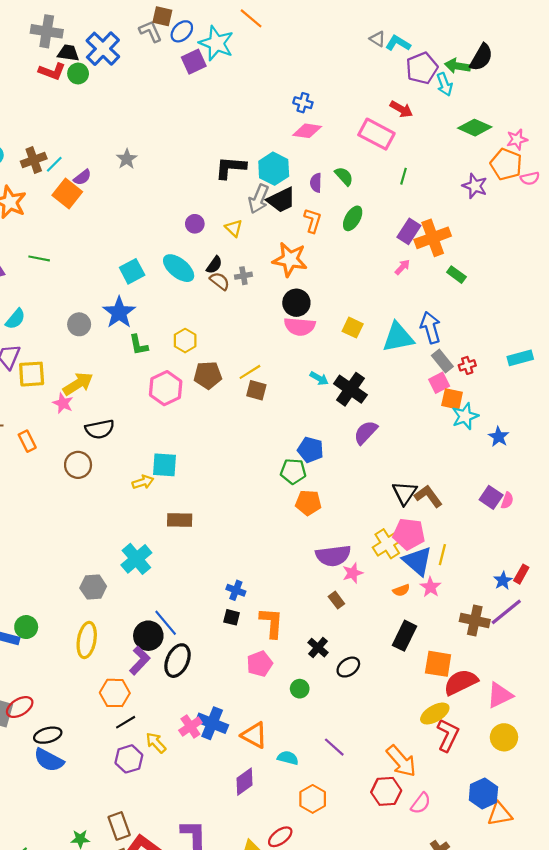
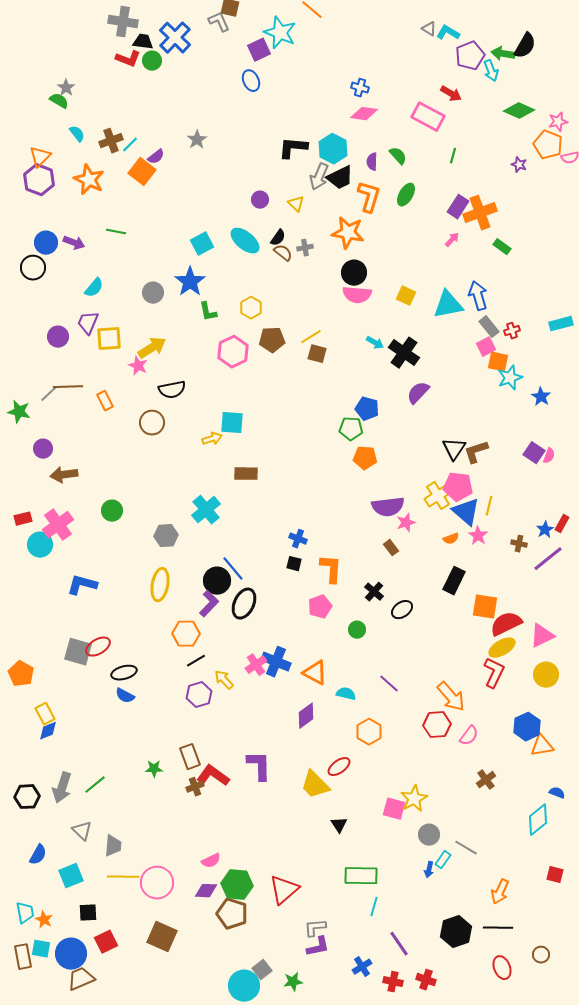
blue ellipse: (182, 31) -> (251, 81), moved, turned -70
purple star: (475, 186) -> (519, 165), size x0.7
orange L-shape: (313, 221) -> (369, 197), size x1.4
brown L-shape: (428, 496) -> (476, 452), turned -72
brown cross: (475, 621) -> (519, 544), moved, size x0.6
green circle: (26, 627) -> (112, 511), moved
yellow ellipse: (435, 714) -> (502, 648), moved
blue semicircle: (49, 760) -> (125, 696), size x0.7

